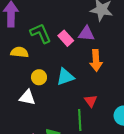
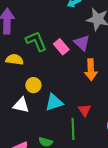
purple triangle: (86, 34) -> (82, 43), turned 36
cyan triangle: (65, 77) -> (54, 102), moved

